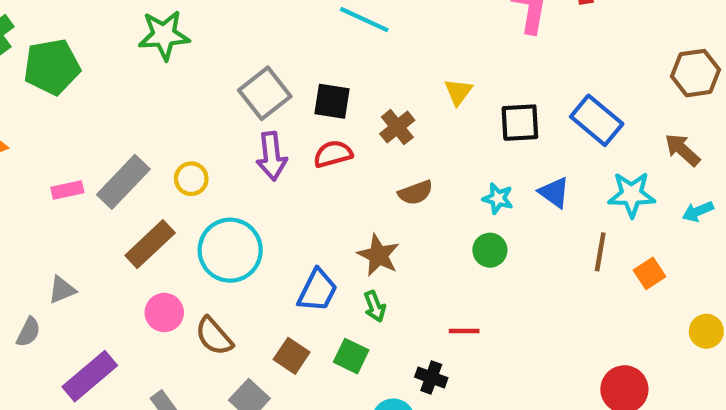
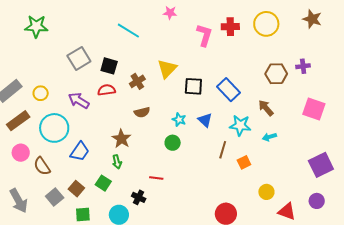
yellow triangle: (458, 92) -> (167, 69), size x1.5
purple arrow: (272, 156) -> (79, 101), moved, turned 120
blue trapezoid: (317, 290) -> (80, 151), moved
brown square: (292, 356) -> (76, 189), moved

